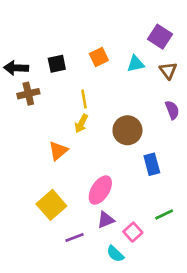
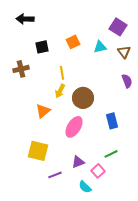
black arrow: (16, 68) -> (25, 19), moved
brown circle: (127, 130) -> (83, 98), moved
pink ellipse: (100, 190) -> (74, 127), moved
yellow square: (51, 205) -> (38, 151), turned -35
green line: (164, 214) -> (111, 154), moved

